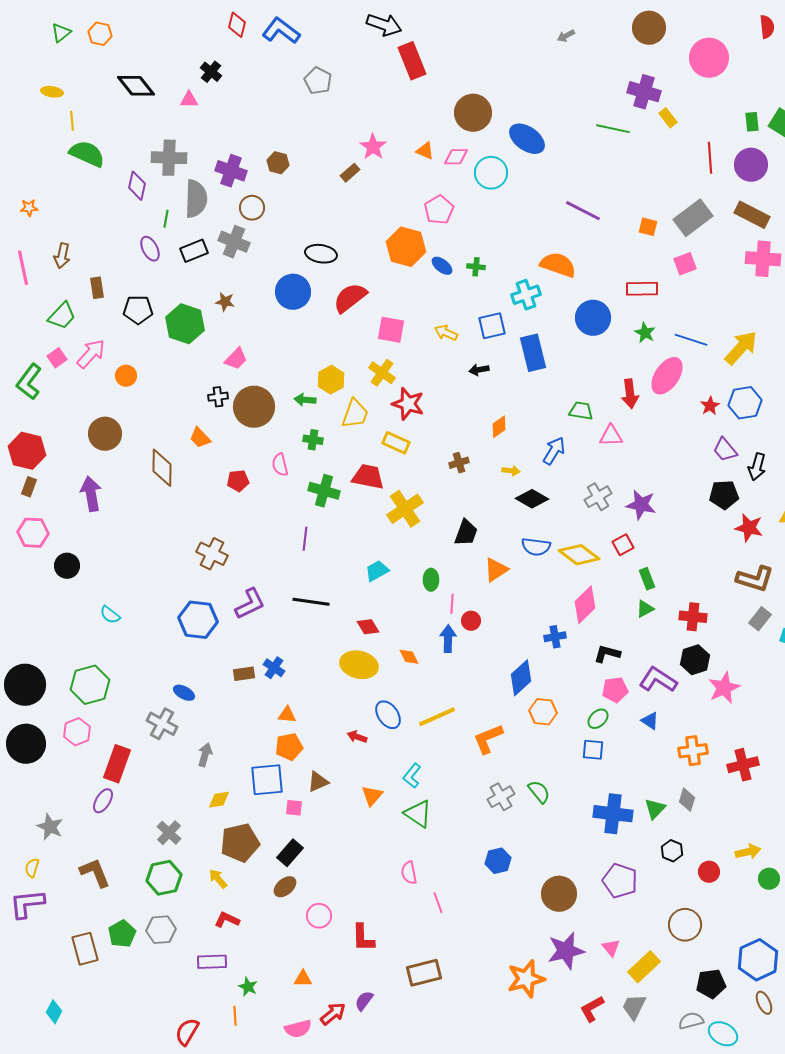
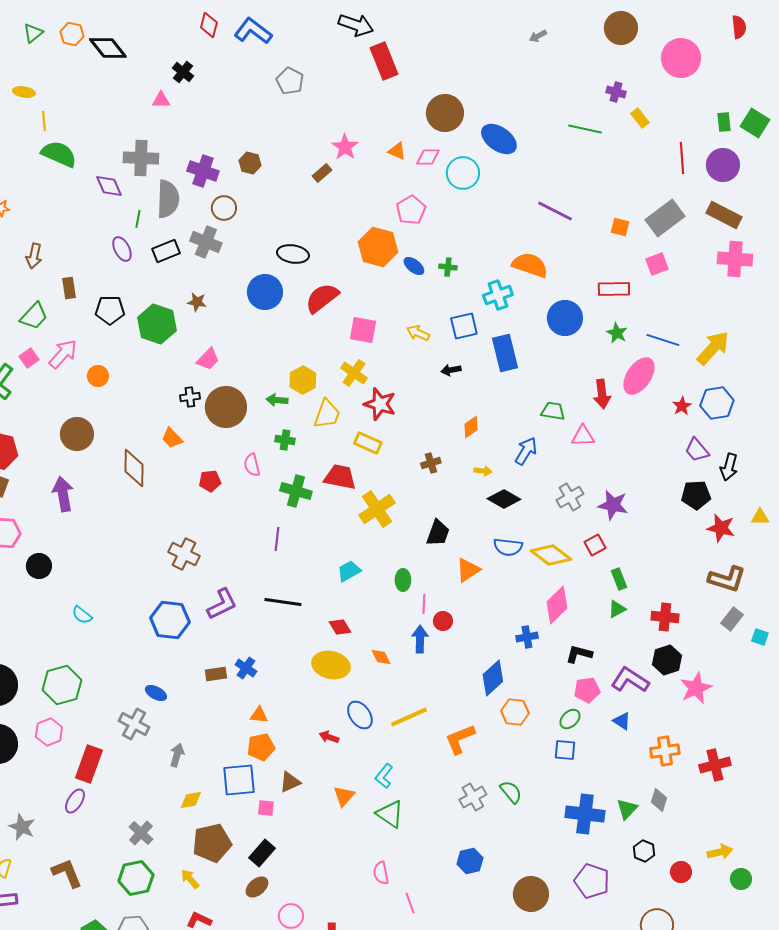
black diamond: (136, 86) -> (108, 48), moved
purple cross: (644, 92) -> (616, 92), size x0.6
purple diamond: (137, 186) -> (109, 186), turned -36

